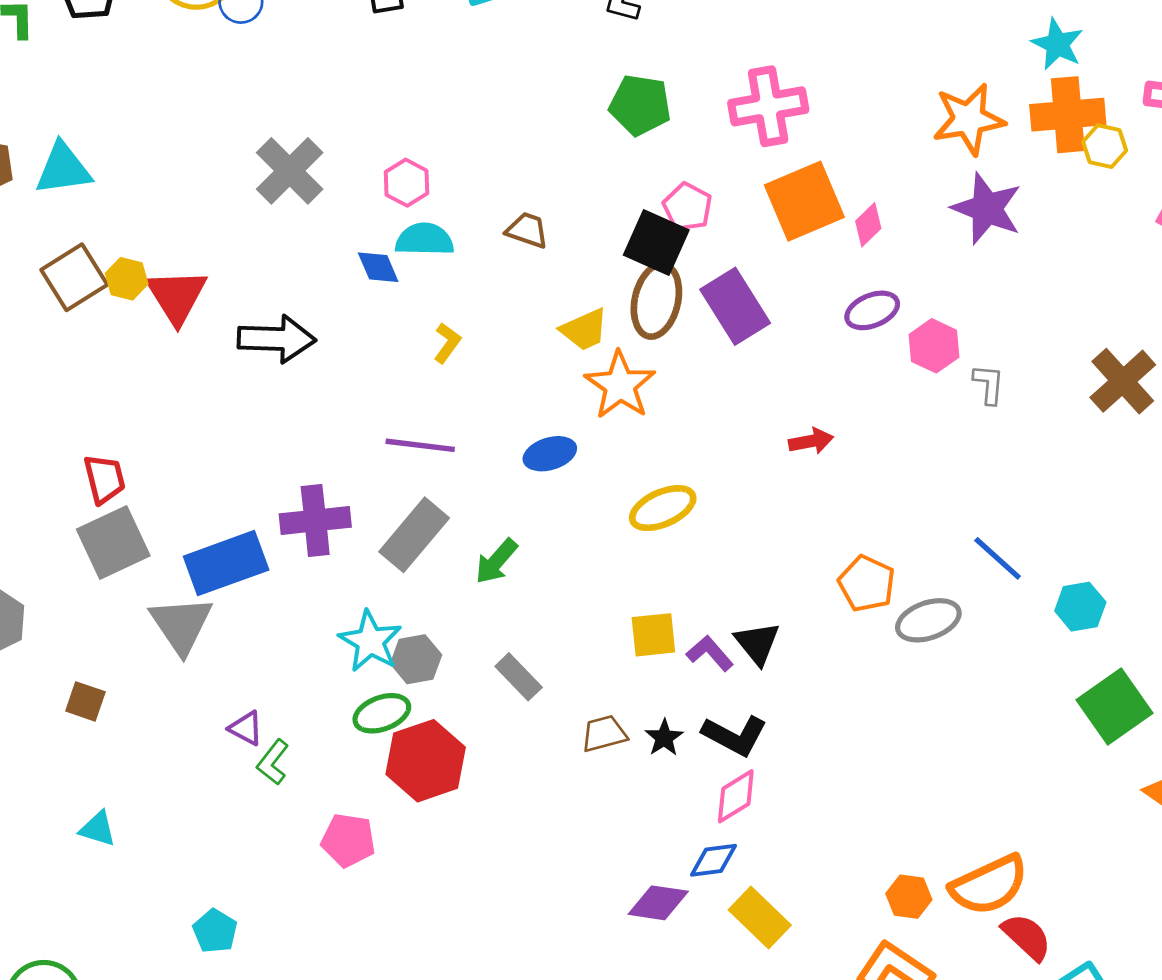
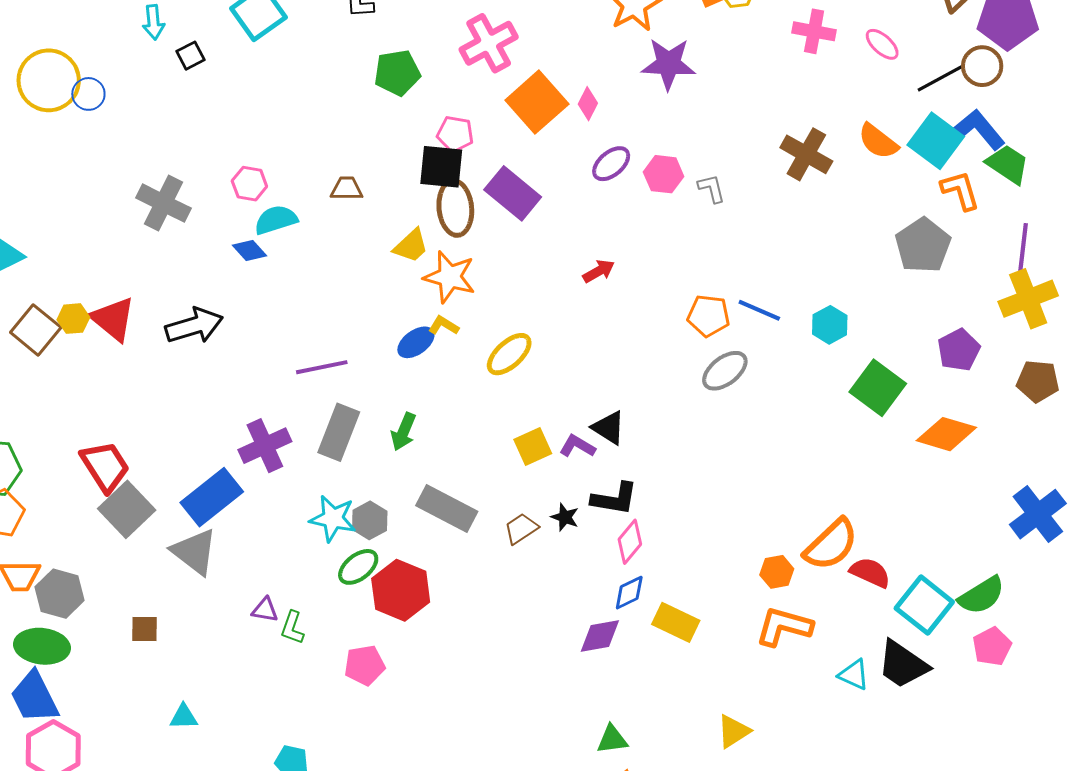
yellow L-shape: (447, 343) -> (444, 326), moved, turned -76
red trapezoid: (104, 479) -> (105, 466), size x1.4
orange pentagon: (867, 584) -> (709, 316), moved
gray rectangle: (519, 677) -> (447, 509), size x1.6

